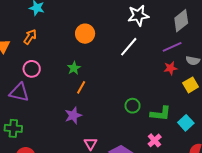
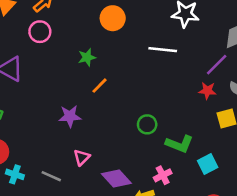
white line: (129, 47) -> (163, 50), turned 40
purple line: (172, 47) -> (217, 65), turned -36
pink circle: (32, 69) -> (40, 32), moved
orange line: (81, 87) -> (99, 86), moved

